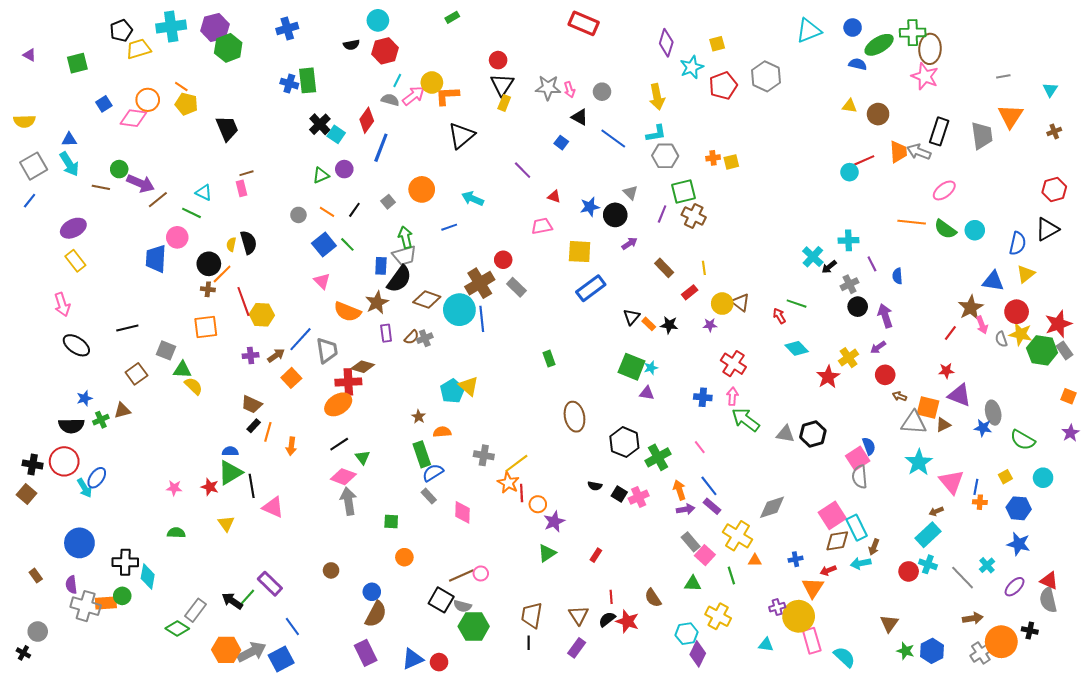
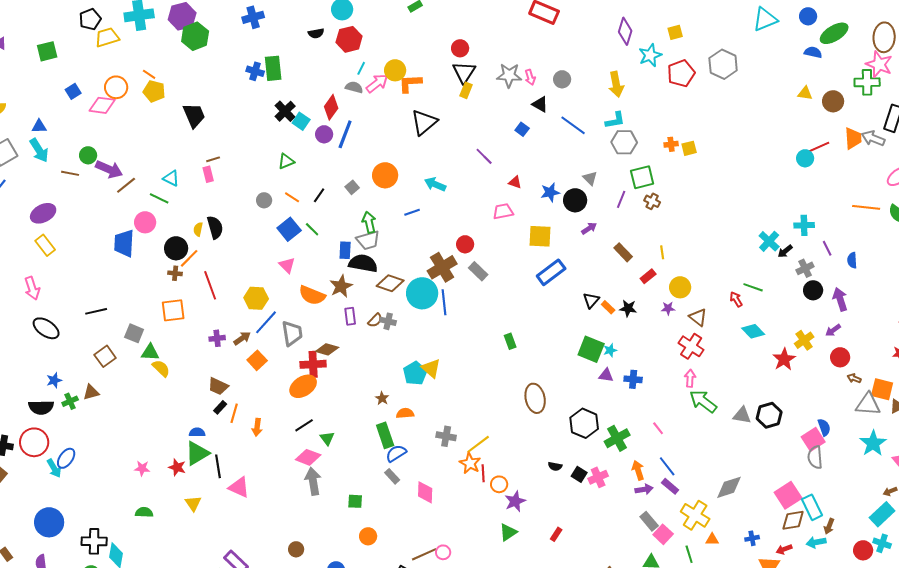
green cross: (913, 33) -> (867, 82), moved
purple circle: (344, 169) -> (324, 134), moved
brown cross: (694, 216) -> (652, 201), size x0.7
black semicircle: (399, 279) -> (363, 263), turned -116
brown triangle: (741, 303) -> (698, 317), moved
yellow hexagon: (262, 315) -> (256, 298), moved
gray cross: (425, 338) -> (388, 321), turned 35
blue cross: (703, 397) -> (633, 379), moved

